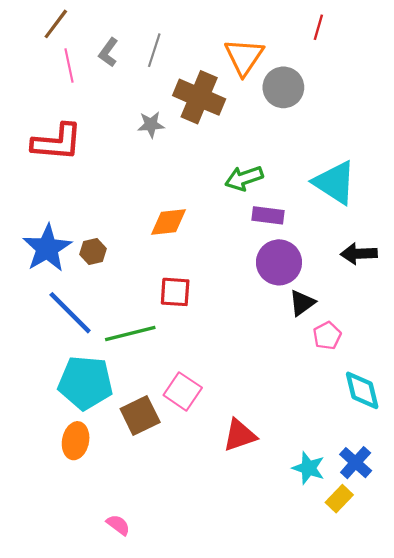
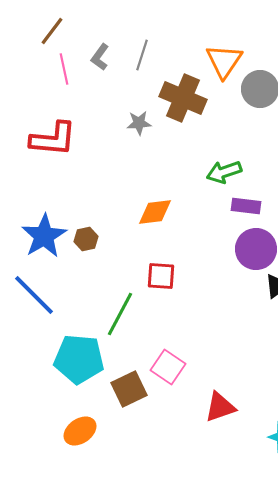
blue line: (70, 313) -> (34, 295), moved
green line: (130, 333) -> (120, 314), turned -48
orange ellipse: (76, 441) -> (80, 431), moved, turned 44

